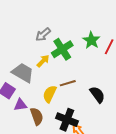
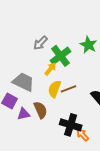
yellow arrow: (43, 61) -> (50, 69), moved
yellow semicircle: (50, 94) -> (54, 89), moved
brown semicircle: (37, 116) -> (41, 110), moved

